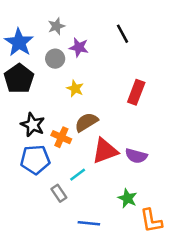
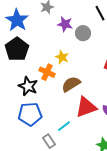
gray circle: (55, 59) -> (83, 33), moved
orange cross: (61, 137) -> (47, 72), moved

